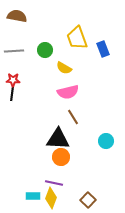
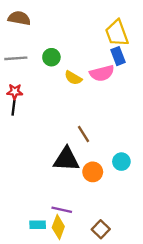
yellow trapezoid: (77, 38) -> (117, 33), moved
pink semicircle: (68, 92) -> (102, 73), moved
orange circle: (61, 157) -> (93, 172), moved

